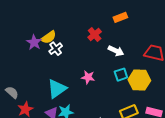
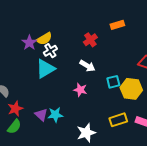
white arrow: (116, 51) -> (87, 66), moved
pink star: (88, 77) -> (80, 90), moved
cyan triangle: (57, 89) -> (45, 69), moved

